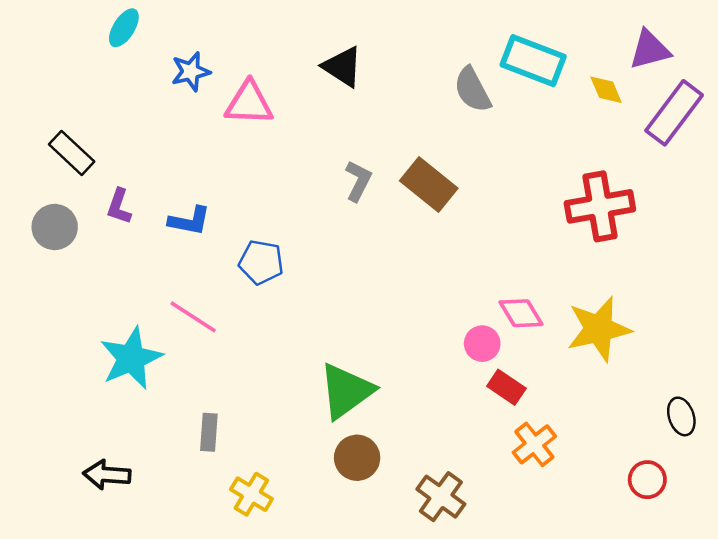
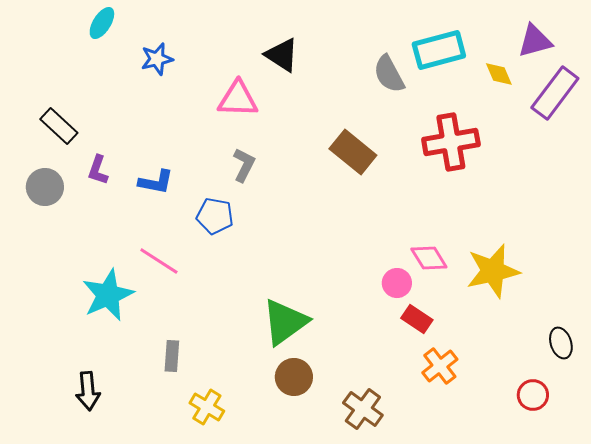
cyan rectangle: (533, 61) -> (439, 50), turned -36
pink triangle: (249, 103) -> (238, 99), moved
gray L-shape: (358, 181) -> (244, 165), moved
red cross: (600, 206) -> (451, 142), moved
black arrow: (107, 475) -> (88, 391), turned -99

